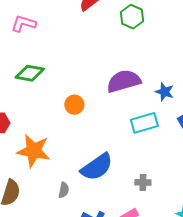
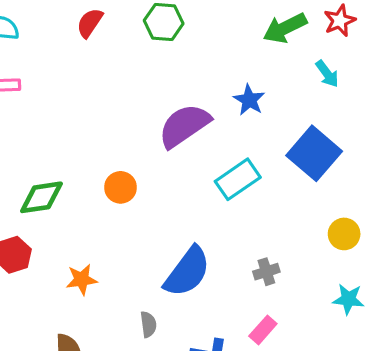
green diamond: (30, 73) -> (41, 197), moved
blue star: (165, 92) -> (249, 100), moved, turned 30
orange star: (34, 151) -> (82, 280), size x0.6

